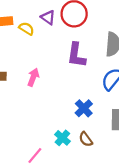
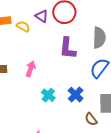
cyan cross: (62, 138) -> (48, 95), moved
brown semicircle: (86, 139) -> (91, 119), moved

